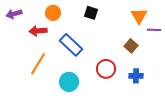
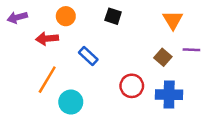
purple line: (154, 30) -> (191, 50), moved
blue rectangle: (71, 45) -> (88, 56), size x0.7
blue cross: (136, 76) -> (169, 95), size x1.5
cyan circle: (69, 82) -> (71, 102), moved

